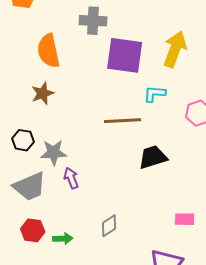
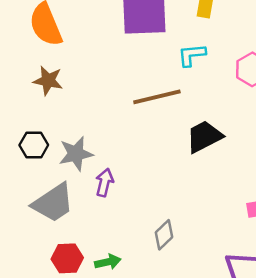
brown star: (43, 93) -> (48, 81), turned -30
purple arrow: (71, 178) -> (104, 182), turned 45

